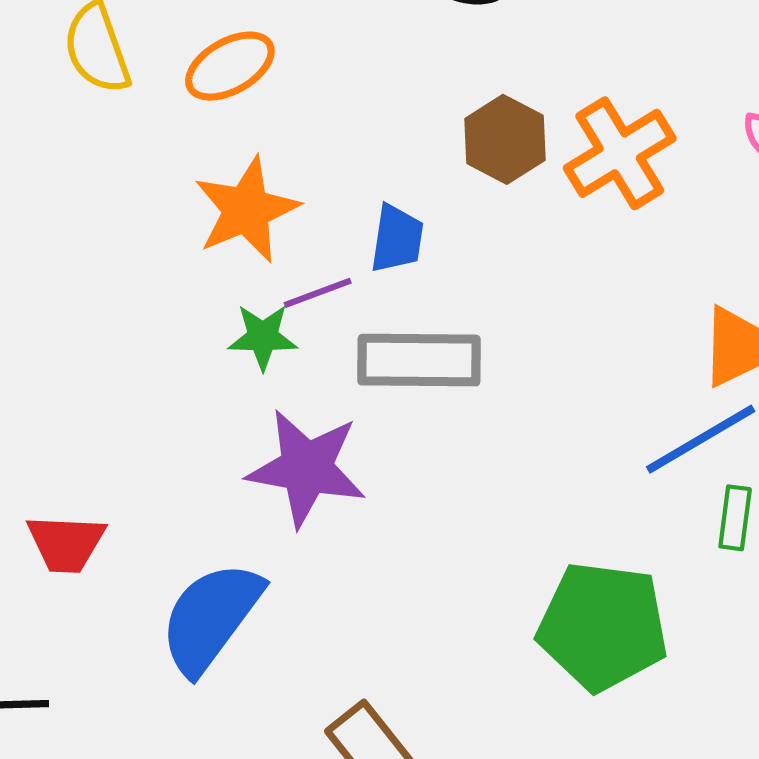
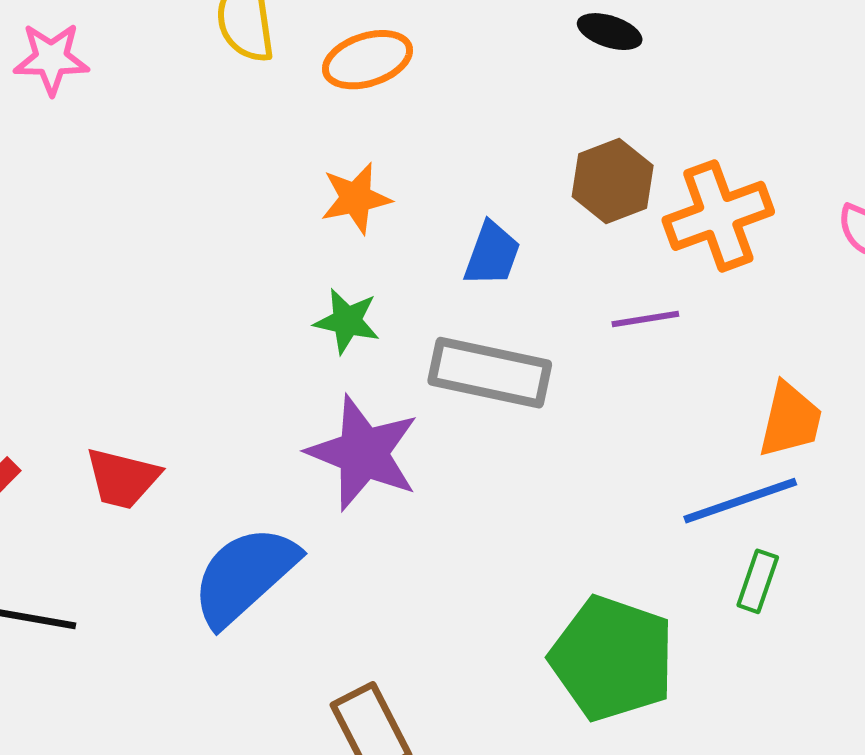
orange star: (246, 210) -> (356, 198), size x0.7
purple line: (318, 293) -> (645, 319), moved

